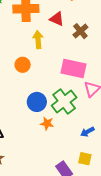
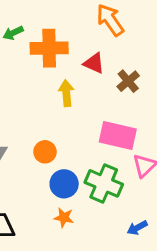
orange circle: (23, 65) -> (45, 152), moved
green cross: (64, 102) -> (104, 183), turned -30
orange star: (47, 123) -> (64, 218), moved

